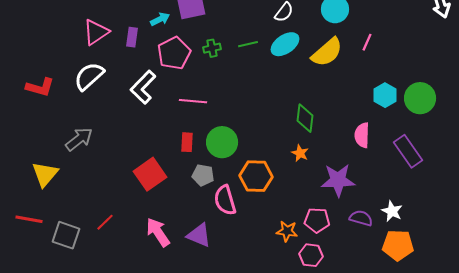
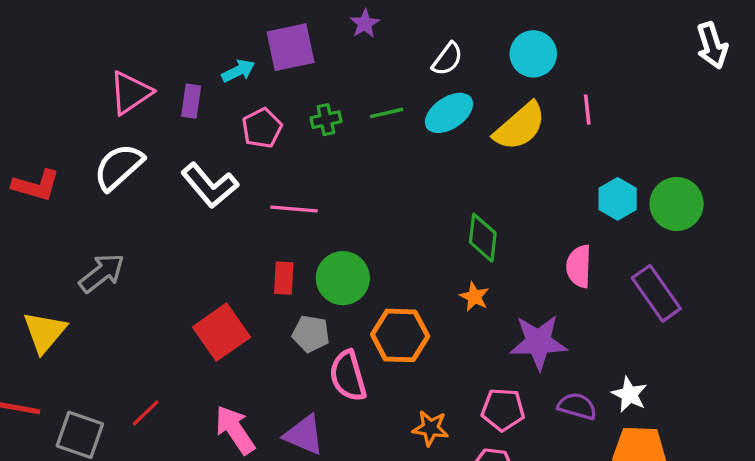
pink line: (367, 42) -> (587, 110), turned -30
pink pentagon: (174, 53) -> (262, 128), size x0.7
white L-shape: (143, 87) -> (210, 185), turned -84
orange star: (287, 231) -> (430, 428), moved

